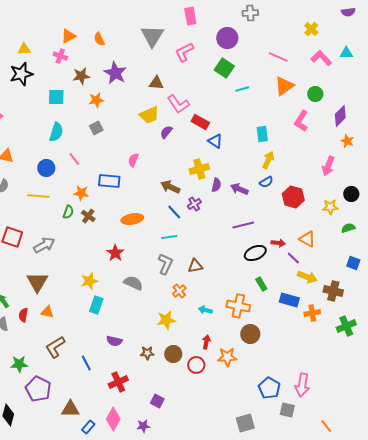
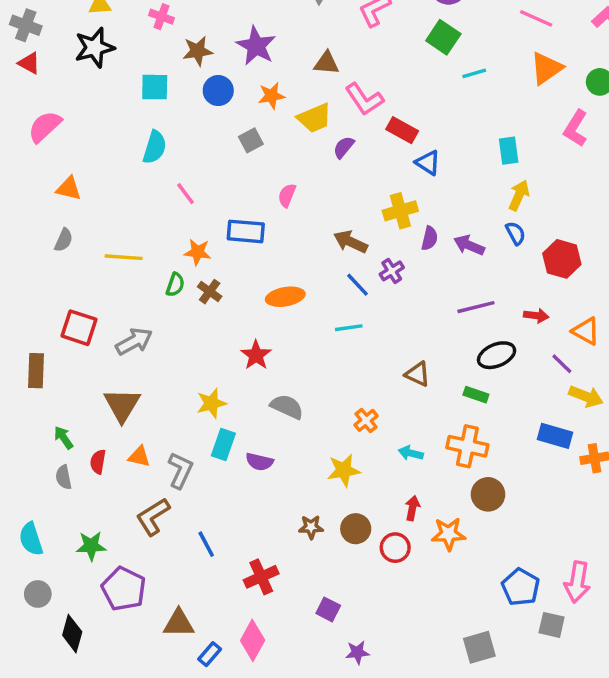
orange star: (96, 100) -> (271, 96), moved
gray square: (96, 128) -> (251, 140), moved
blue circle: (46, 168) -> (218, 91), moved
blue semicircle: (266, 182) -> (515, 233), turned -88
red arrow: (278, 243) -> (536, 316), moved
gray L-shape: (165, 264) -> (180, 470), moved
brown triangle: (195, 266) -> (418, 374), moved, turned 35
green rectangle: (261, 284) -> (476, 395), moved, turned -40
purple semicircle: (114, 341) -> (259, 462), moved
purple star: (143, 426) -> (357, 652), moved

